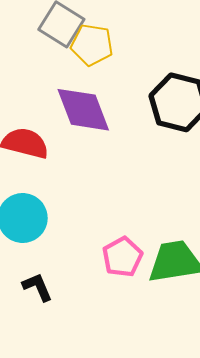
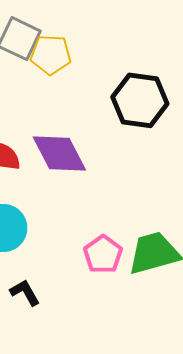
purple diamond: (83, 110) -> (59, 154), moved

